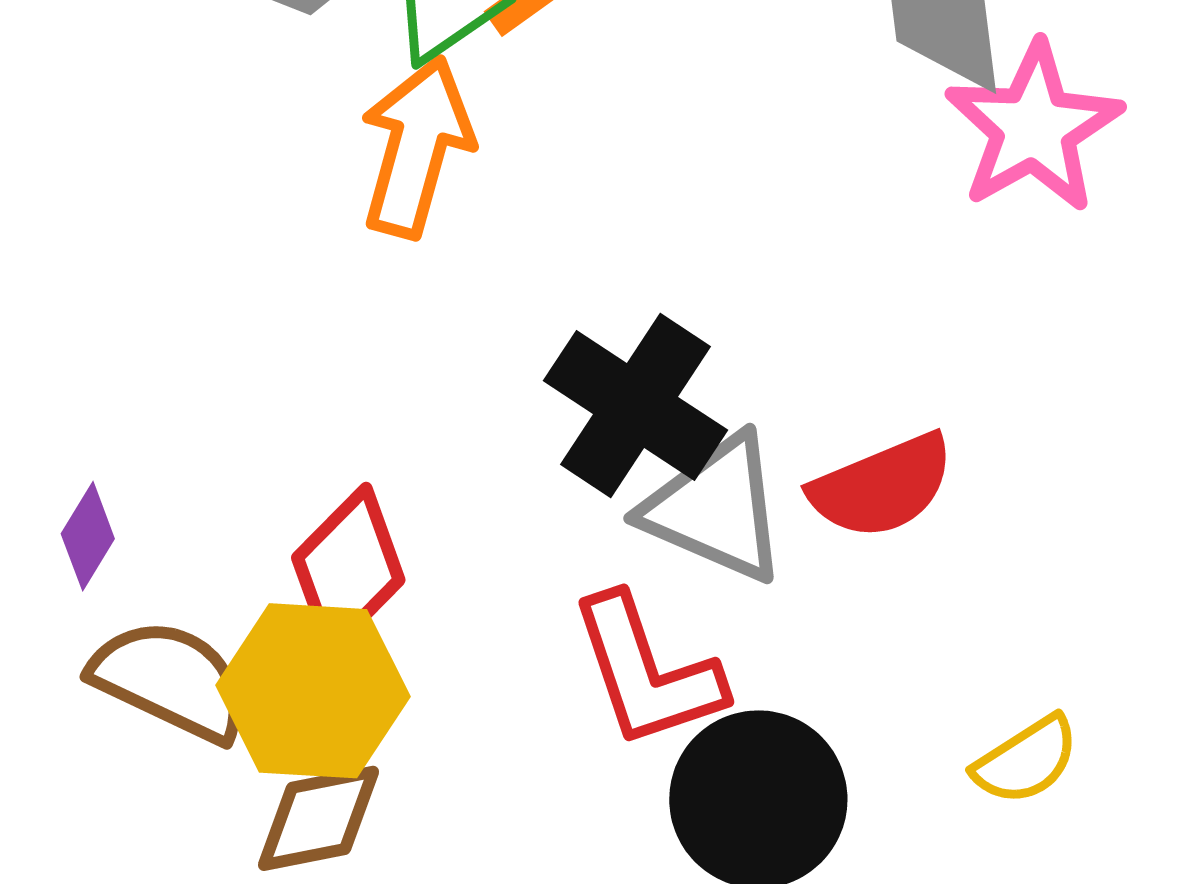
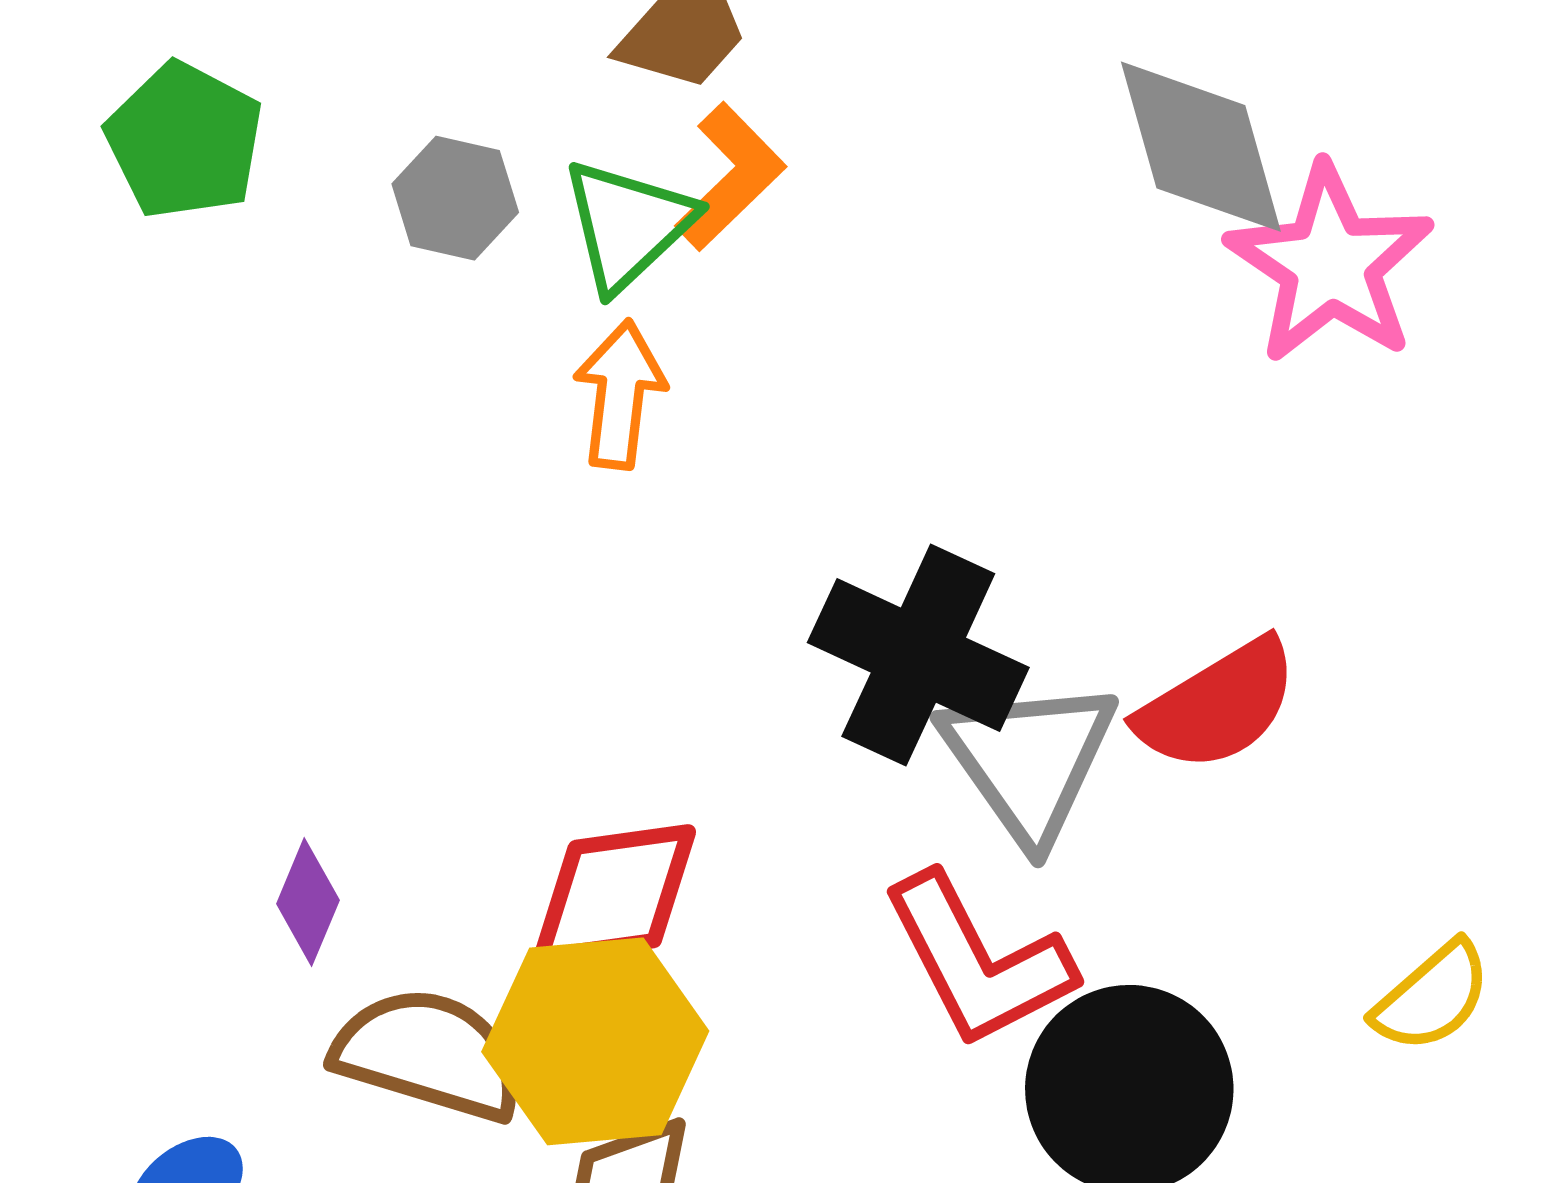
orange arrow: (416, 147) -> (620, 394), size x0.7
gray triangle: (716, 508) -> (1029, 760), turned 40
red diamond: (348, 569) -> (615, 894), turned 46

